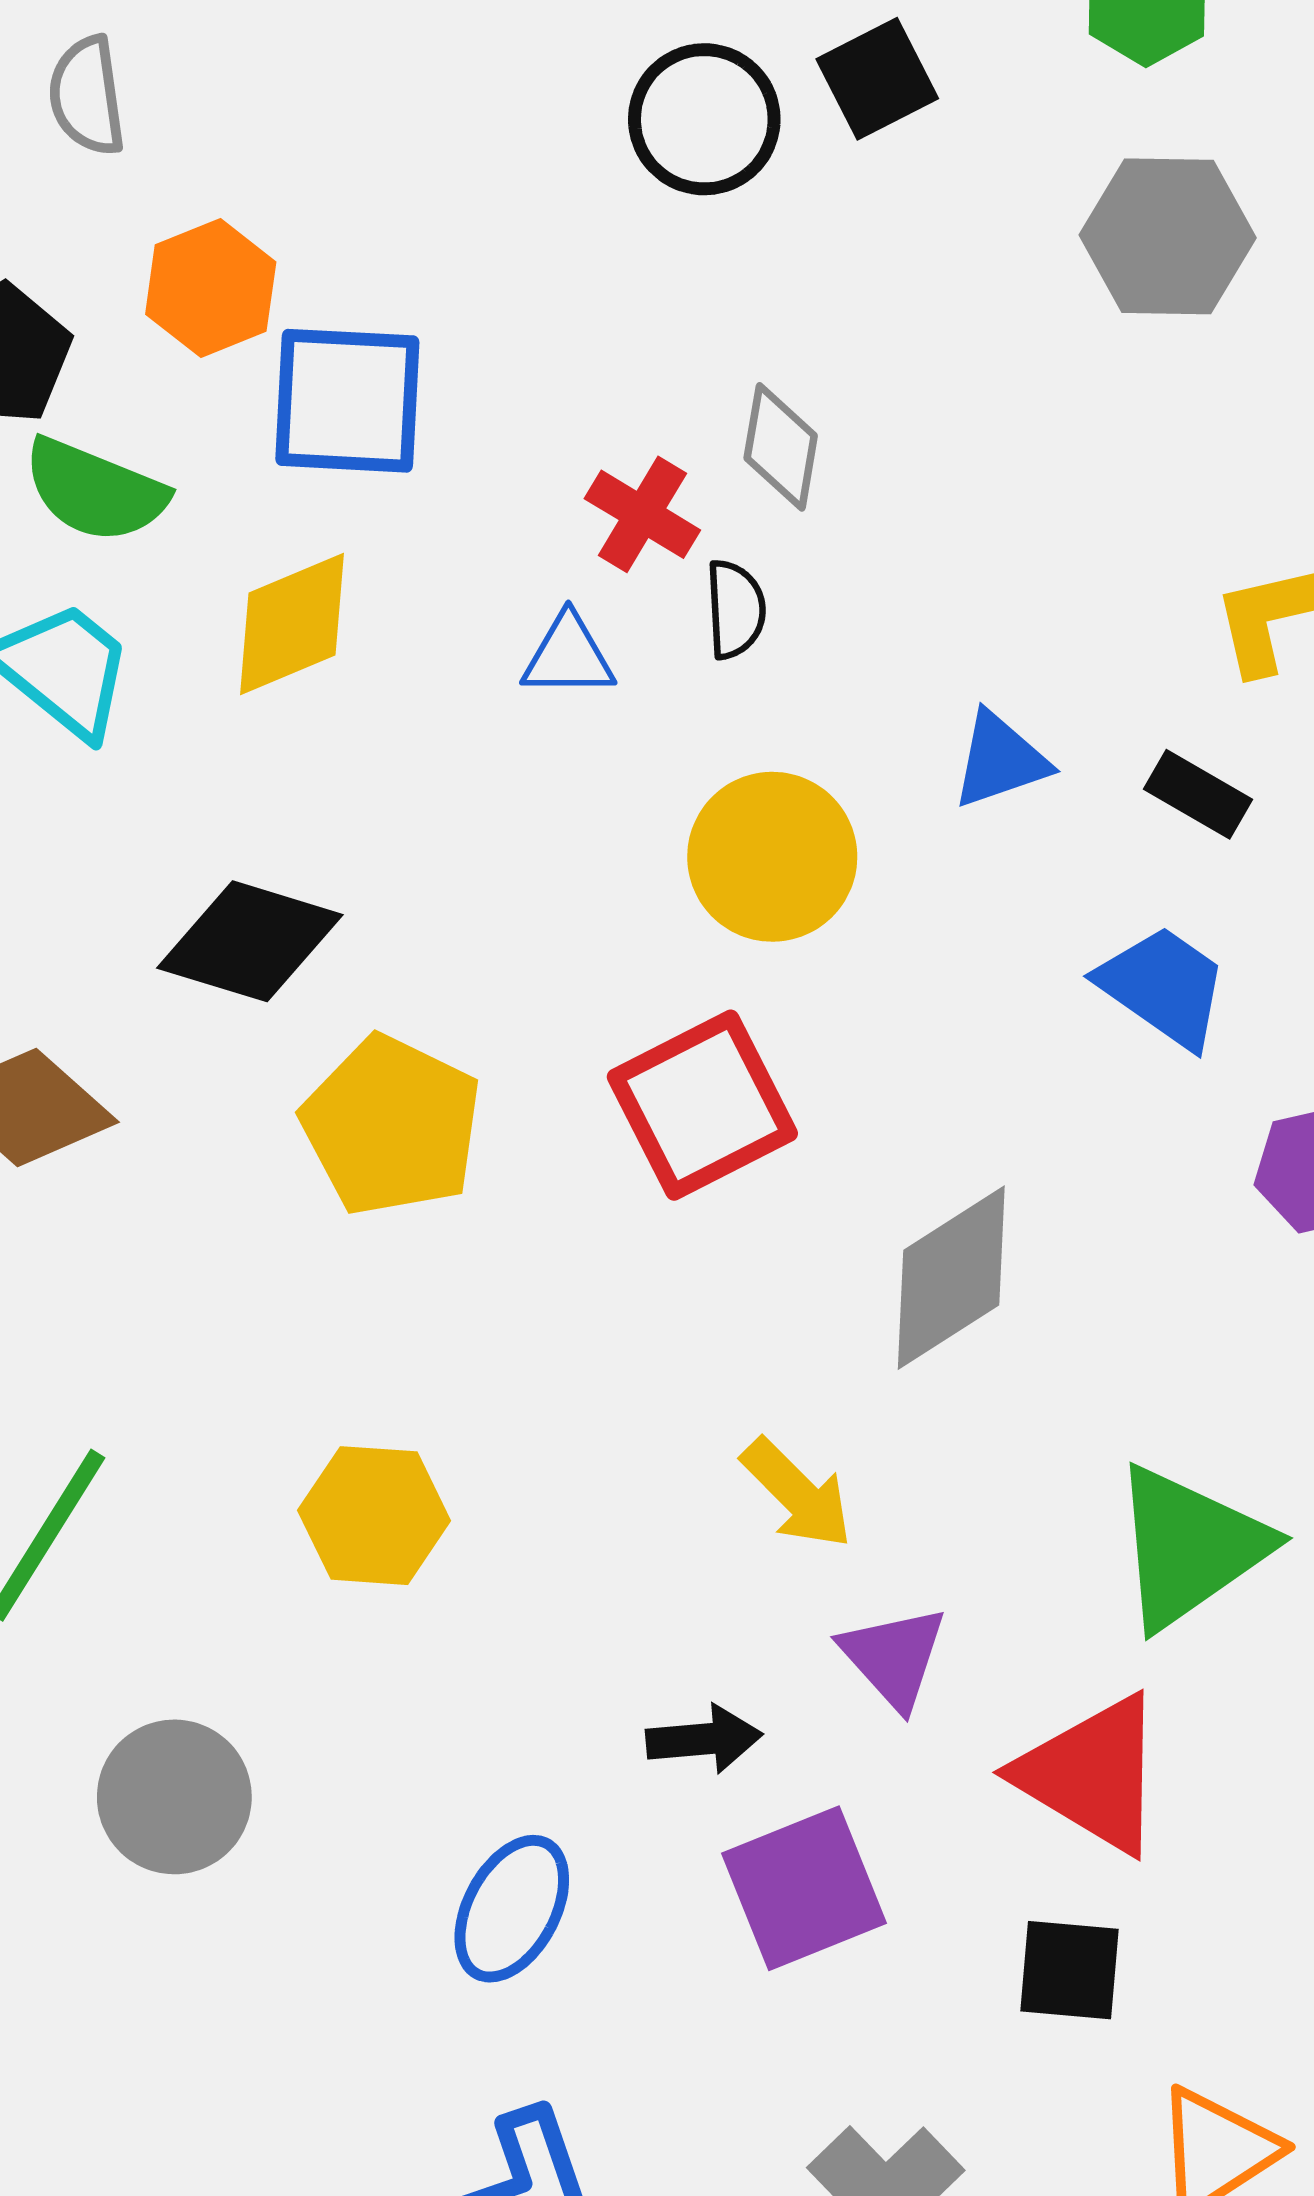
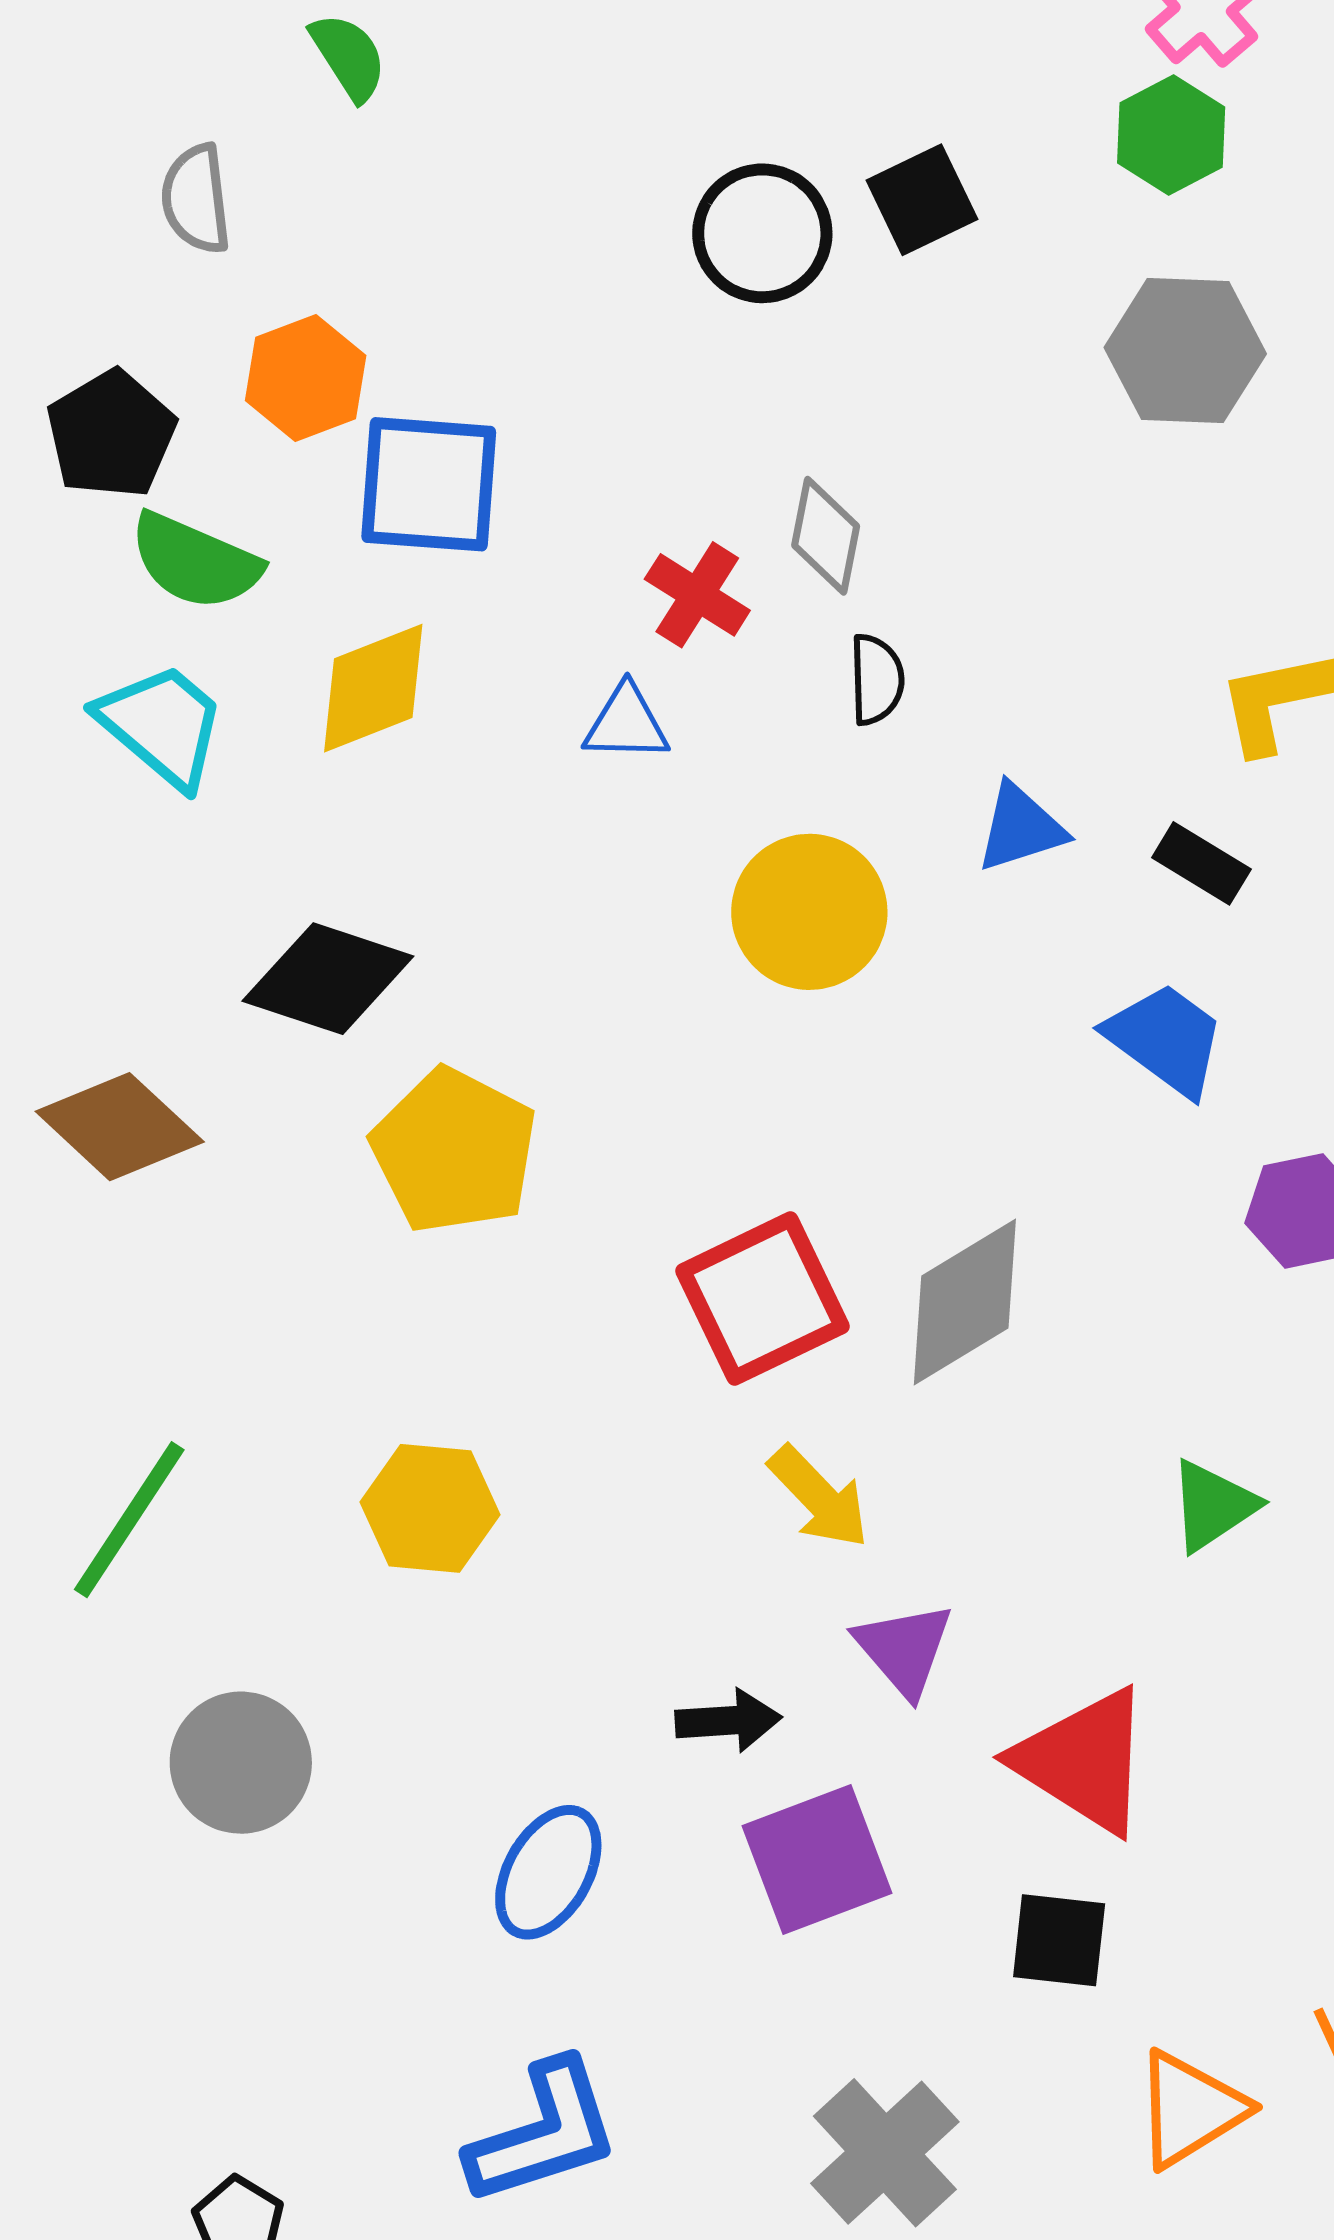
black semicircle: (735, 609) -> (876, 679), moved
red square: (702, 1105) -> (762, 1299), moved
green triangle: (1189, 1547) -> (1213, 1506), moved, size x0.6

